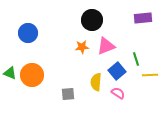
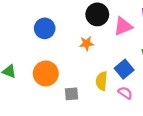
blue circle: (28, 33) -> (45, 28), moved
pink triangle: (106, 46) -> (123, 26), moved
orange circle: (32, 75) -> (46, 73), moved

